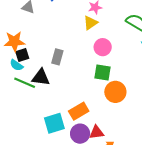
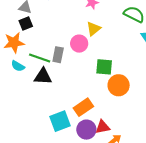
yellow triangle: (90, 23) -> (94, 29), moved
pink circle: (103, 47) -> (79, 44), moved
black square: (22, 55) -> (26, 24), moved
green line: (25, 83) -> (40, 58), moved

